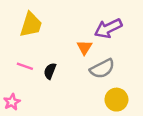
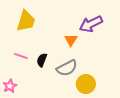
gray semicircle: (102, 69) -> (67, 68), moved
yellow circle: (116, 100) -> (86, 84), moved

